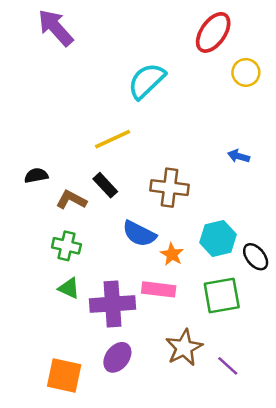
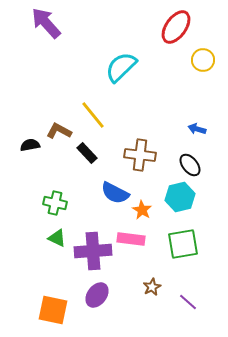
yellow line: (113, 139) -> (93, 115), turned 76
brown L-shape: (71, 200) -> (59, 131), moved
black ellipse: (256, 257) -> (190, 165), moved
brown star: (184, 348) -> (152, 287), size x0.6

